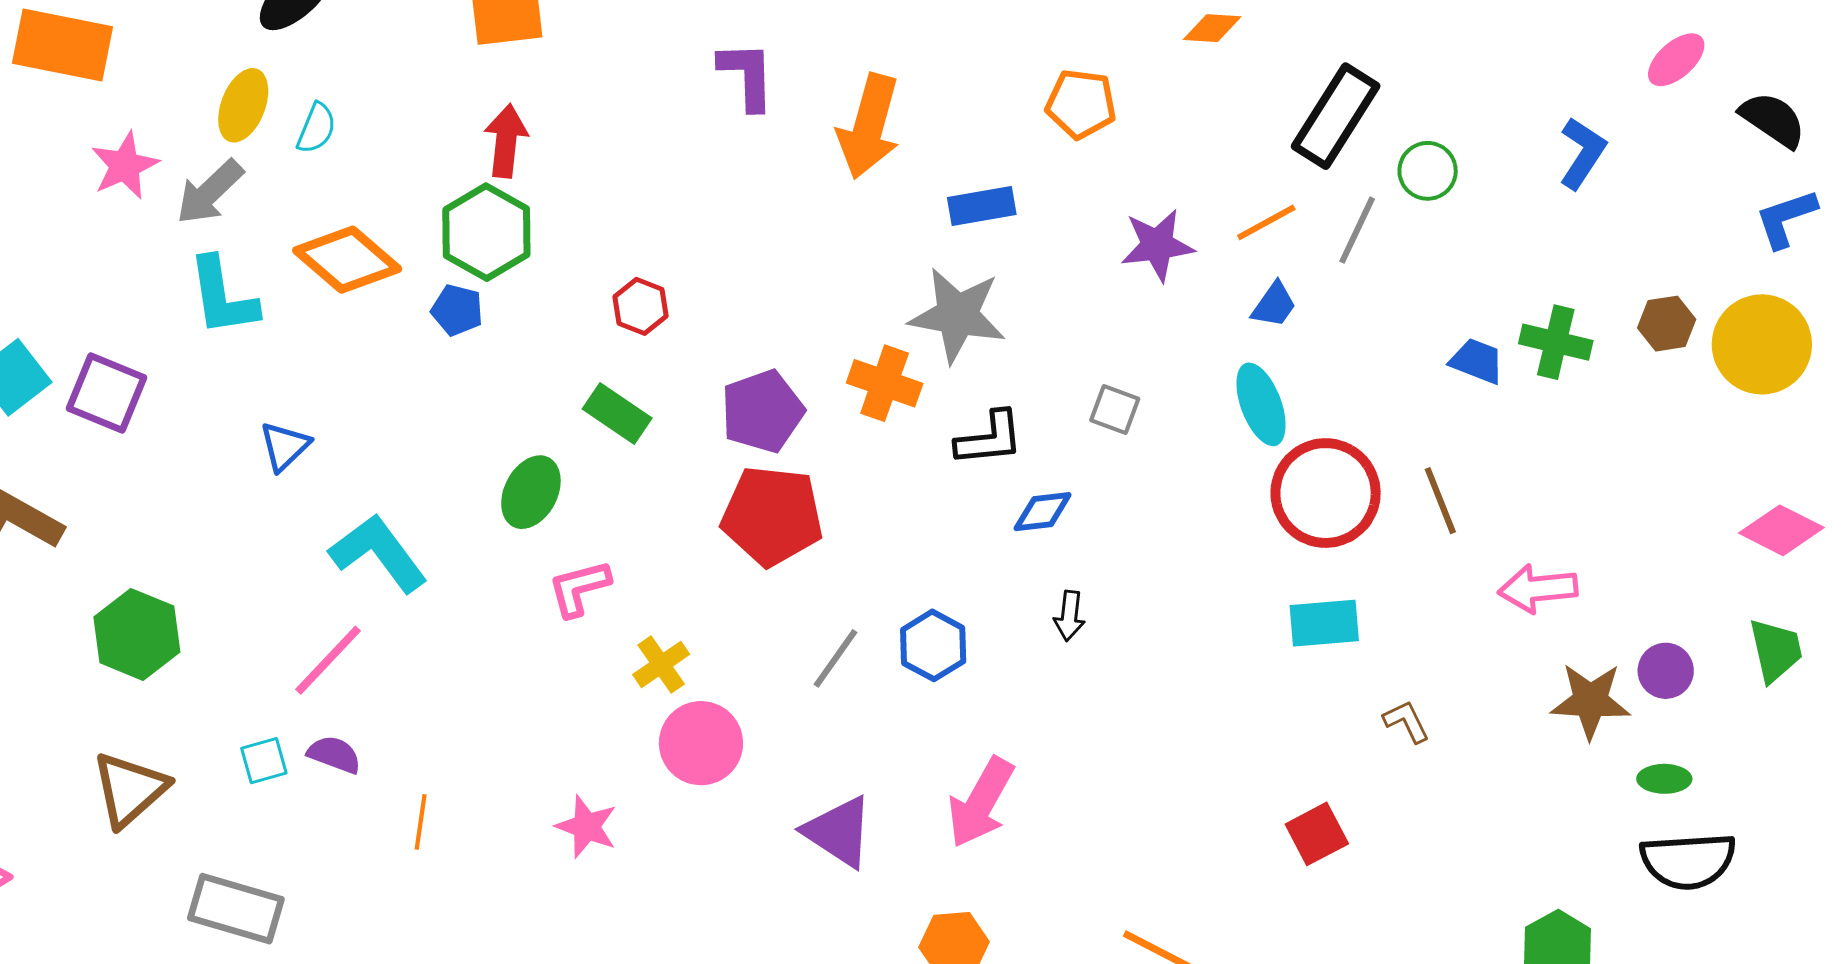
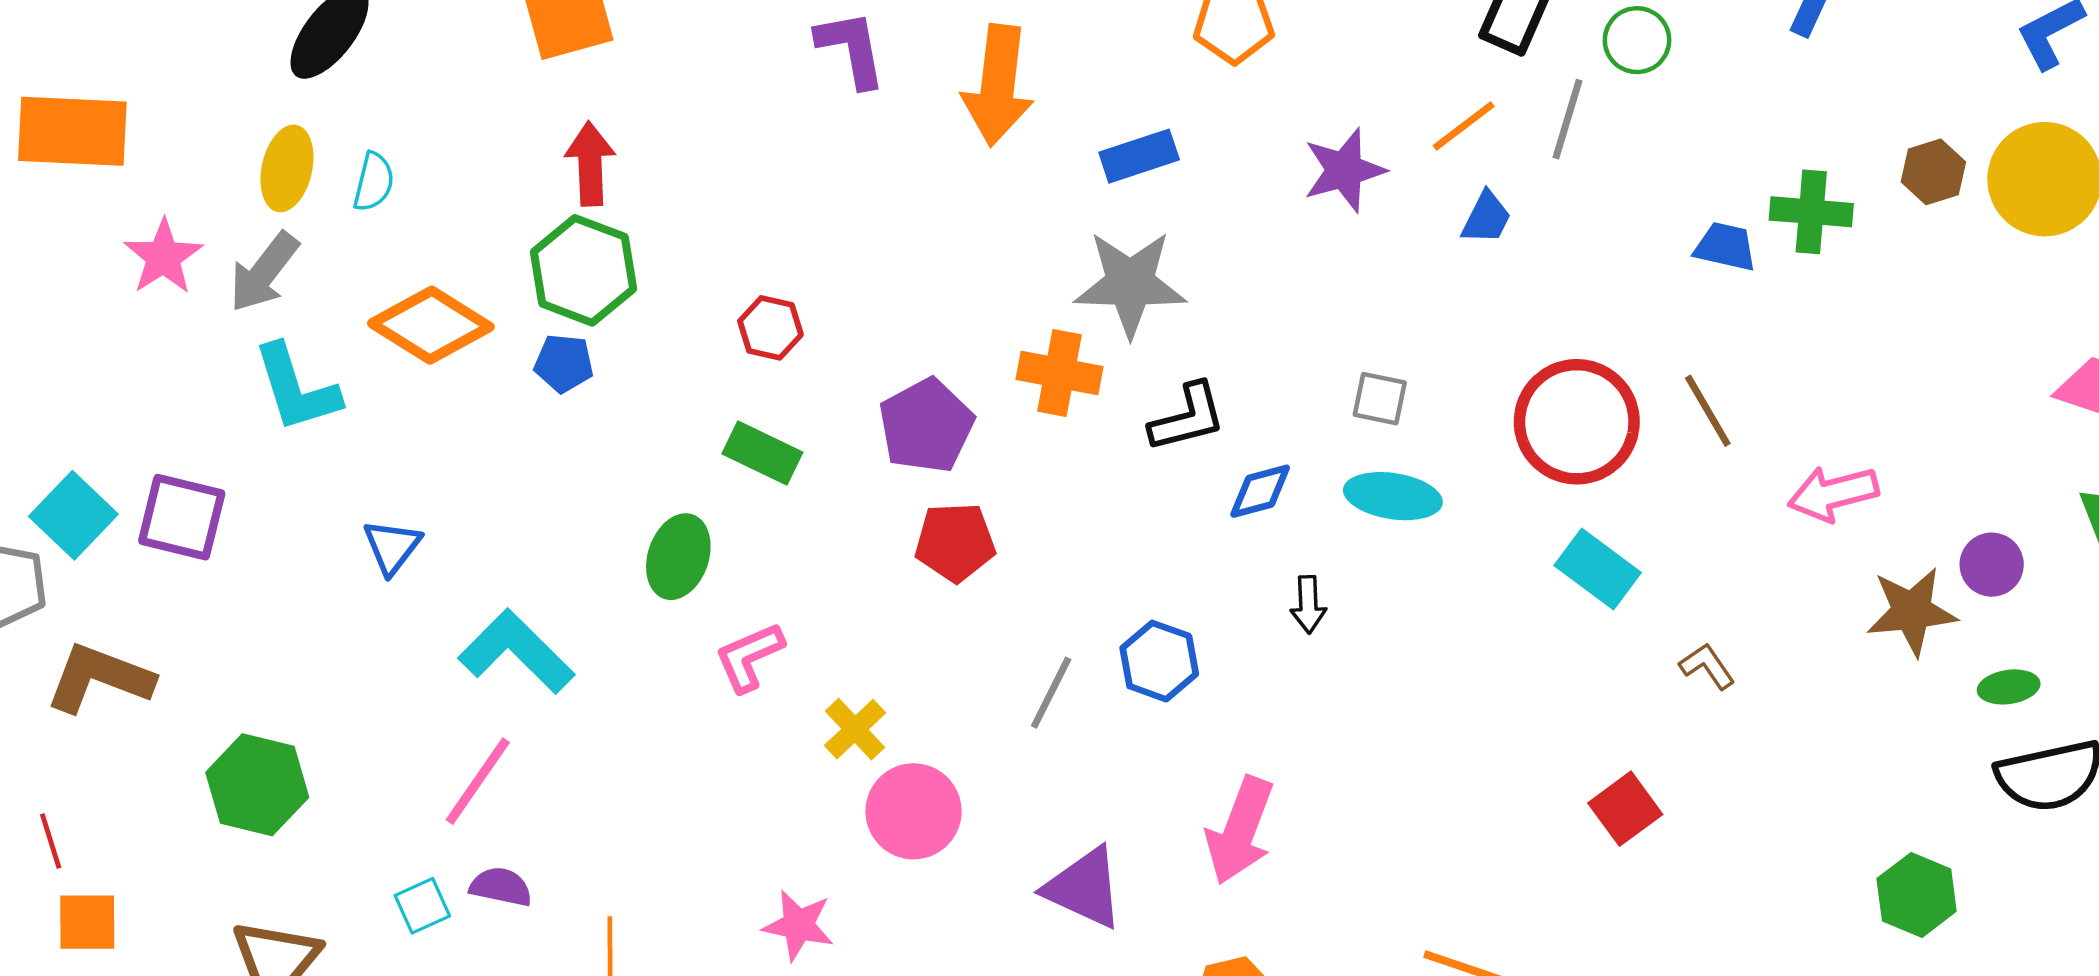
cyan ellipse: (1261, 404) -> (1393, 496), moved, turned -52
gray square: (1115, 409) -> (1380, 399), moved
red pentagon: (772, 516) -> (955, 542), size x0.7
cyan rectangle: (1324, 623) -> (1598, 569), turned 50

